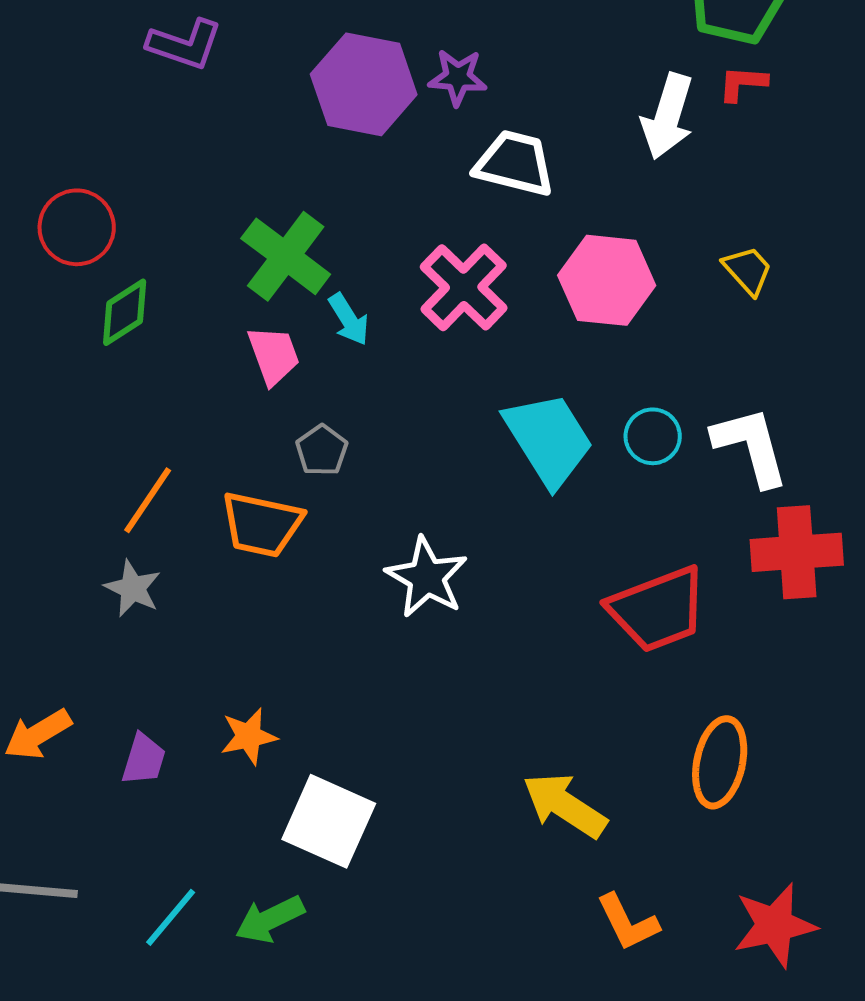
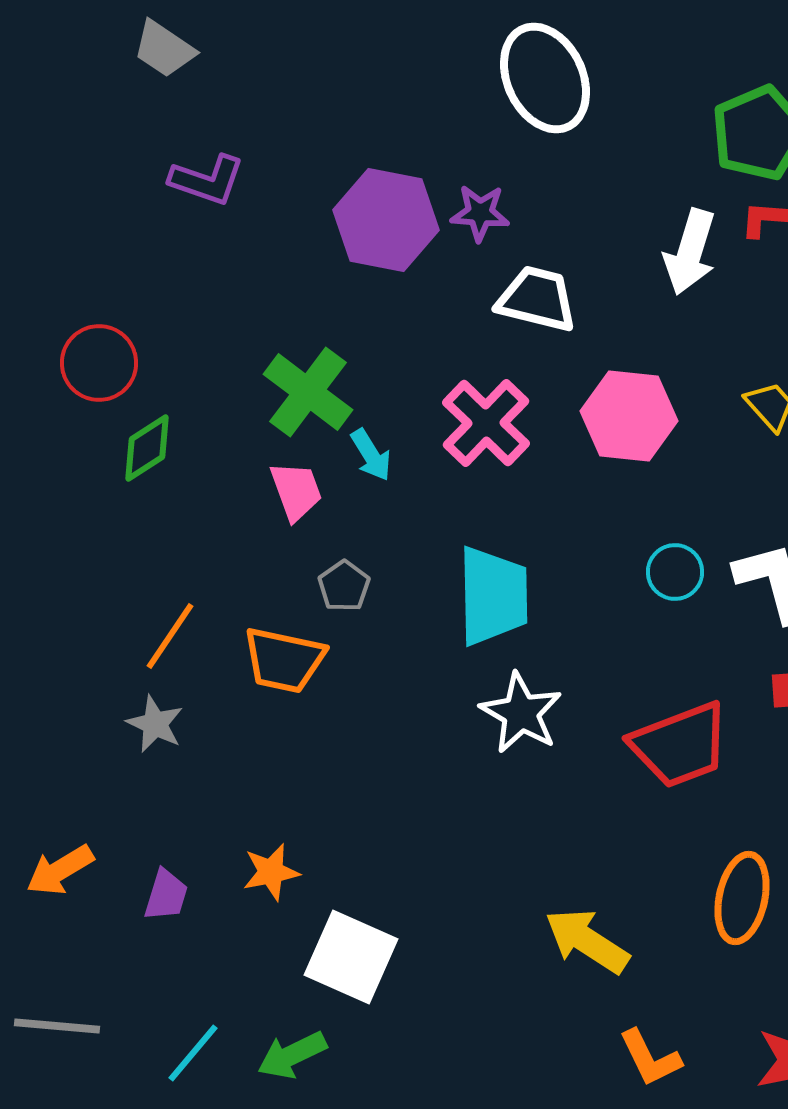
cyan trapezoid: (549, 439) -> (493, 596), moved, turned 31
white star: (427, 577) -> (521, 713), moved

